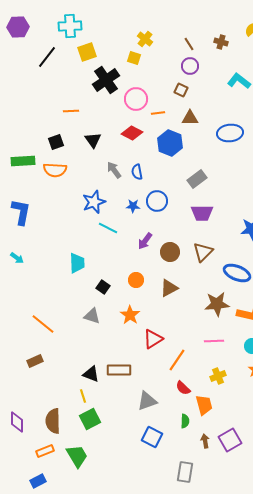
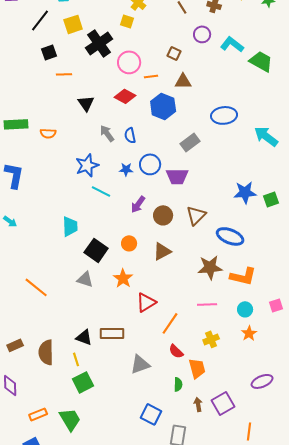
yellow square: (87, 52) -> (73, 24), moved
purple circle: (190, 66) -> (202, 34), moved
blue ellipse: (230, 133) -> (224, 115), moved
black square: (56, 142) -> (49, 52), moved
orange semicircle: (55, 170) -> (48, 133), size x0.7
purple trapezoid: (202, 213) -> (177, 176), moved
black square: (103, 287) -> (96, 250), size x1.6
brown rectangle: (35, 361) -> (15, 345), moved
brown semicircle: (53, 421) -> (46, 352), moved
blue square: (152, 437) -> (151, 414), moved

